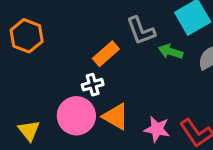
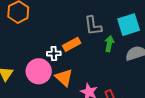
green arrow: (171, 52) -> (109, 44), turned 70
orange rectangle: (106, 54) -> (72, 44), moved

